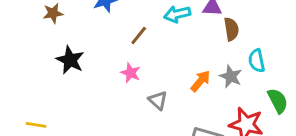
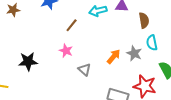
brown semicircle: (231, 29) -> (144, 20), moved
black star: (70, 60) -> (28, 61), moved, turned -30

